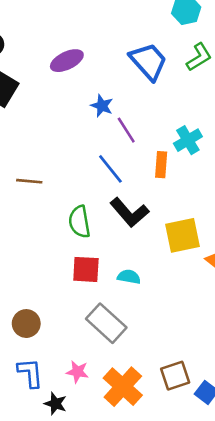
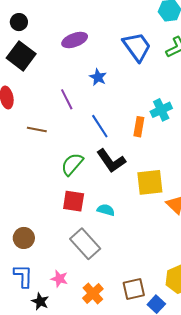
purple line: (126, 130) -> (67, 99), moved
green semicircle: (79, 222) -> (72, 164), turned 45
orange cross: (123, 387) -> (93, 293), size x0.7

